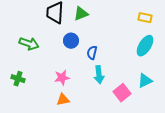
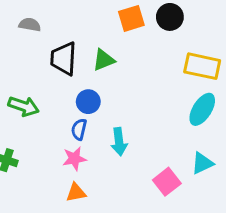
yellow rectangle: (145, 18) -> (202, 66), size x1.6
blue semicircle: (92, 53) -> (79, 129), moved
cyan arrow: (99, 75) -> (119, 142), moved

